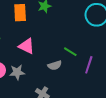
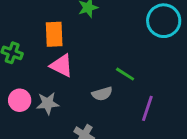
orange rectangle: (20, 13) -> (54, 34), moved
purple line: (89, 65) -> (147, 108), moved

